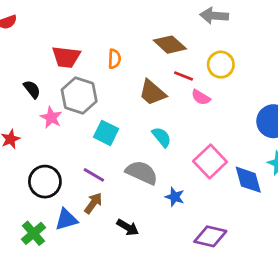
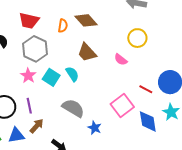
brown diamond: (170, 45) -> (86, 20), moved
red line: (184, 76) -> (146, 89), moved
pink star: (51, 117) -> (28, 76), moved
cyan semicircle: (162, 137) -> (72, 74), moved
purple line: (94, 175) -> (29, 106), moved, turned 42

